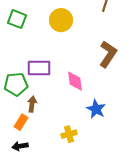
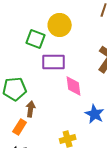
green square: (17, 19) -> (36, 39), moved
purple rectangle: (39, 68) -> (54, 62), moved

